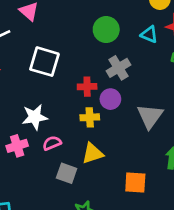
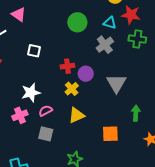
white square: (44, 62) -> (34, 51), size x0.6
gray cross: (118, 68) -> (105, 45), moved
yellow cross: (90, 117) -> (72, 89), turned -32
gray square: (67, 173) -> (46, 134), moved

